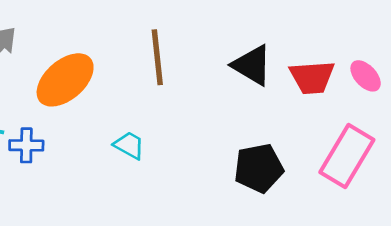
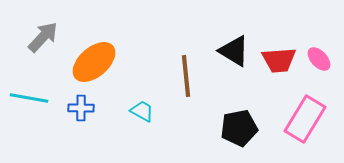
brown line: (157, 57) -> (186, 76), moved
blue cross: (26, 145) -> (81, 108), moved

